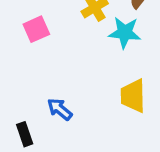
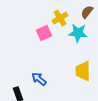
pink square: (36, 29) -> (44, 33), moved

